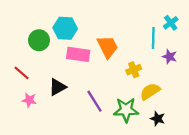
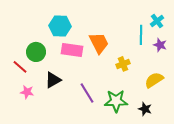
green circle: (39, 40) -> (36, 52), moved
purple star: (170, 57) -> (160, 45), moved
yellow semicircle: (150, 91) -> (154, 80), moved

